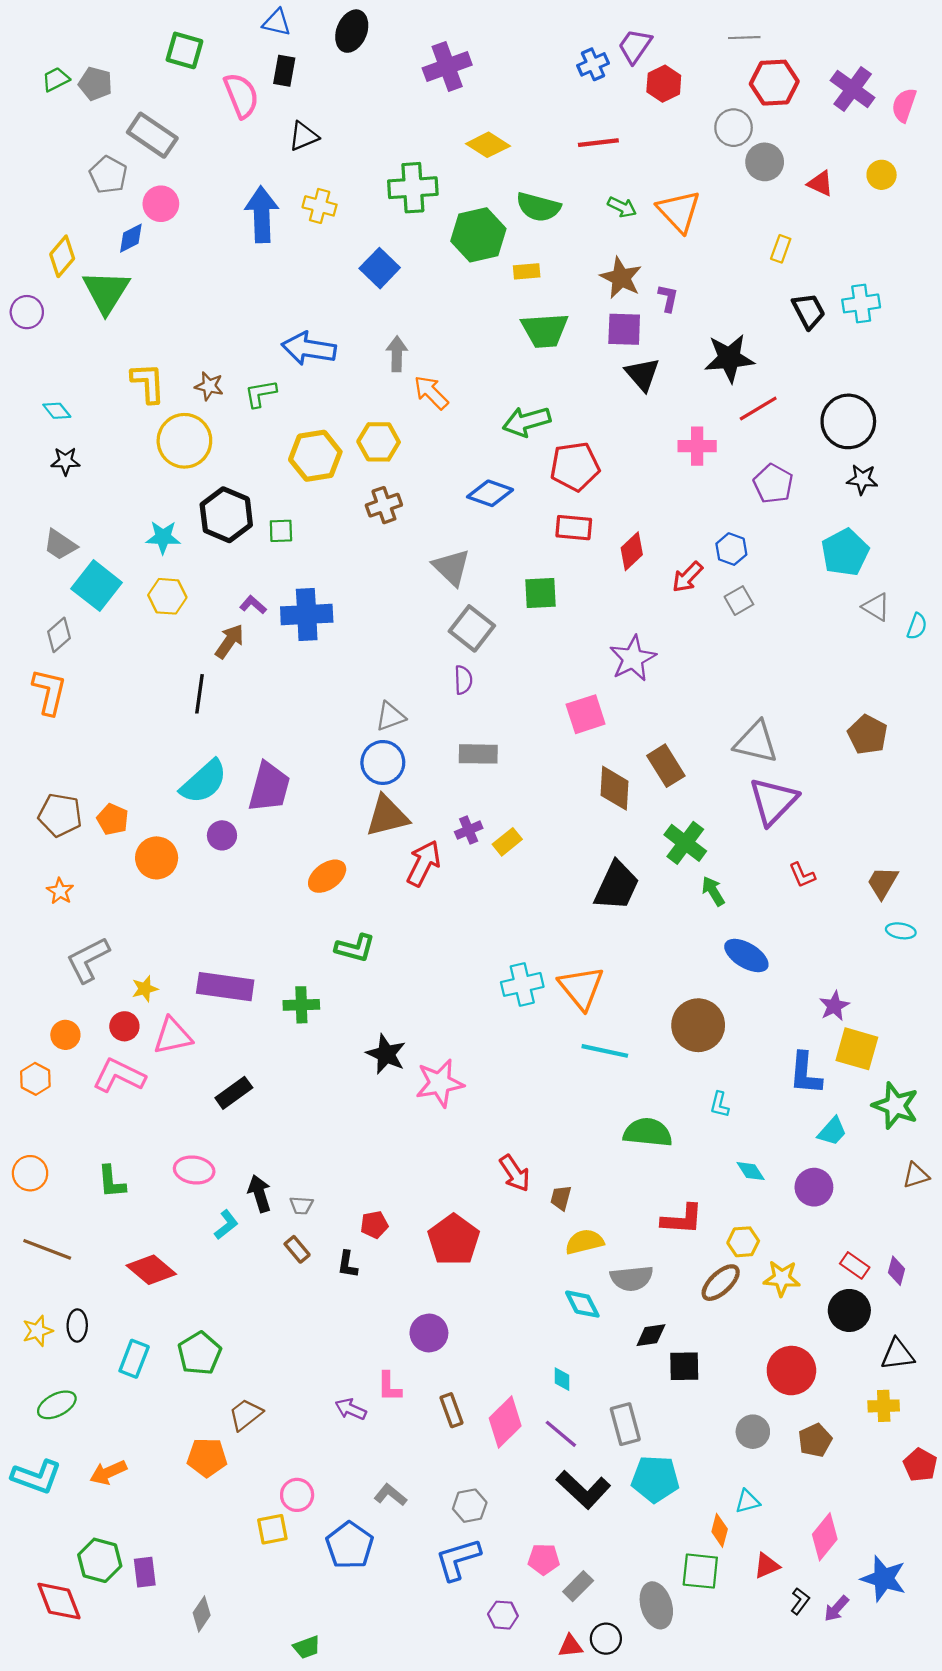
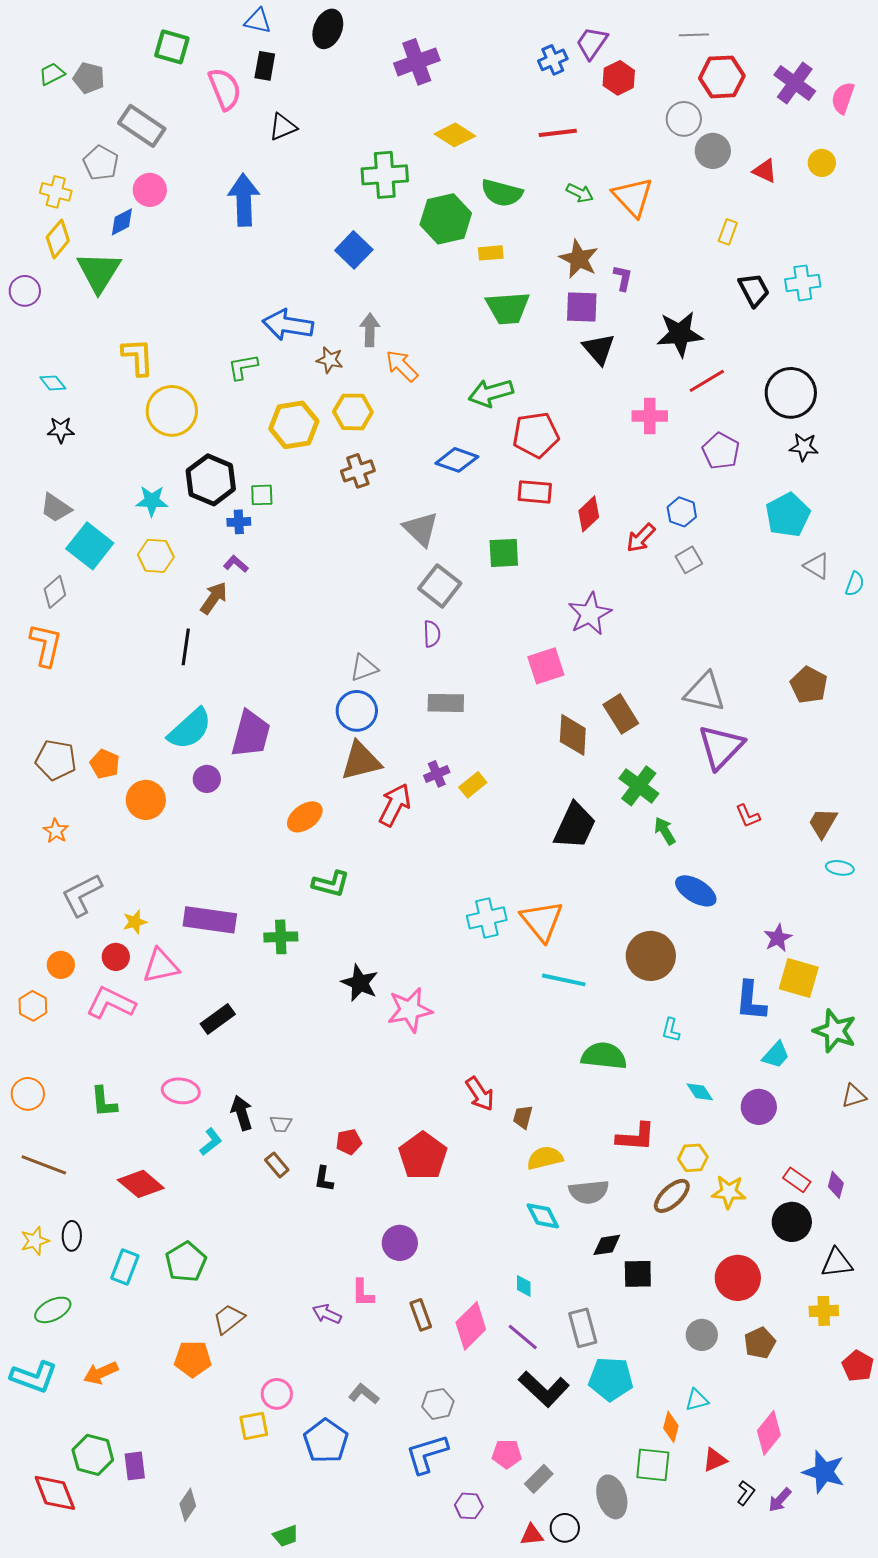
yellow cross: (320, 206) -> (56, 192), moved
brown star: (209, 386) -> (330, 360), moved
blue cross: (307, 614) -> (239, 522), moved, size x0.5

